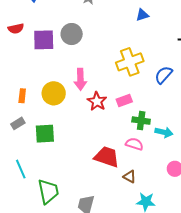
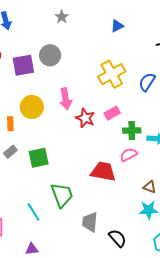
yellow circle: (54, 93) -> (32, 107), moved
pink semicircle: (134, 144) -> (129, 155), turned -36
cyan line: (21, 169) -> (34, 212), moved
brown triangle: (130, 177) -> (150, 187), moved
green trapezoid: (48, 191) -> (62, 195), moved

